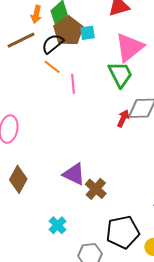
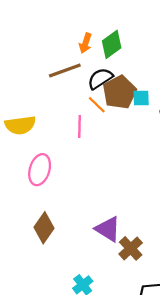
brown pentagon: (68, 31) -> (120, 92), moved
cyan square: (88, 33) -> (141, 98), moved
pink line: (73, 84) -> (80, 126), moved

